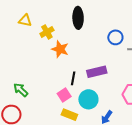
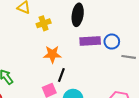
orange star: (60, 49) -> (52, 54), moved, turned -30
purple rectangle: (97, 72) -> (90, 41), moved

